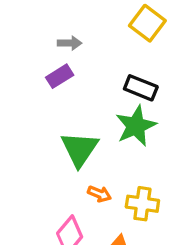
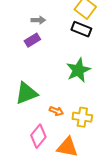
black rectangle: (141, 88) -> (81, 29), moved
green triangle: (80, 149) -> (26, 93), moved, turned 35

